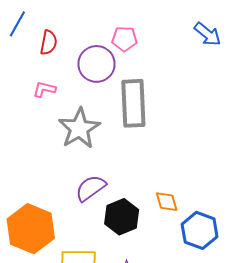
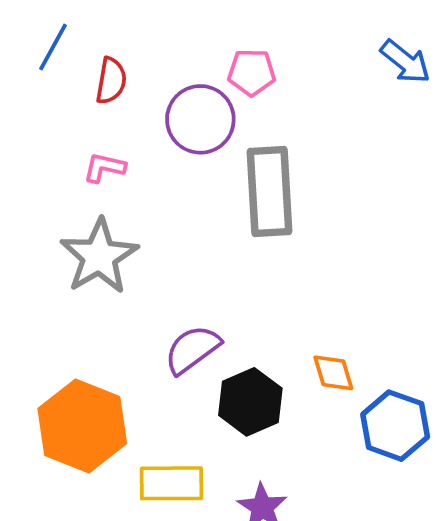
gray star: (79, 128) -> (99, 256), moved

